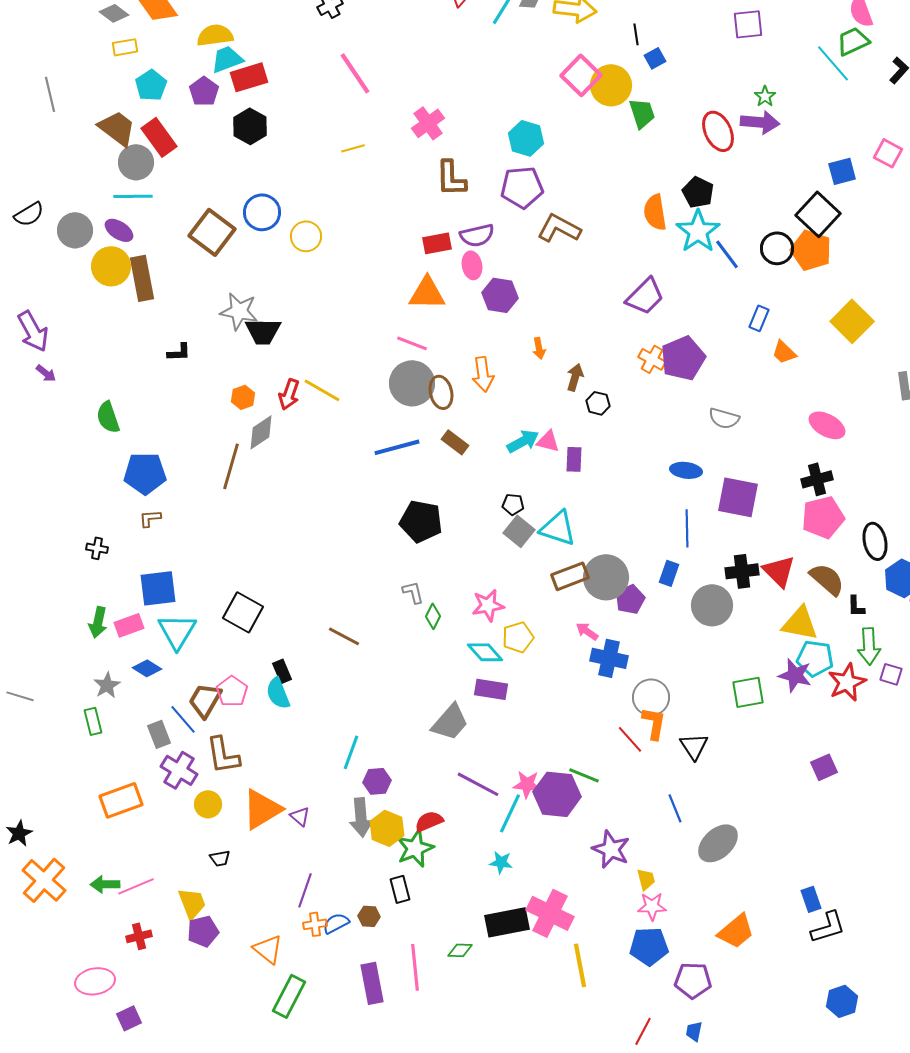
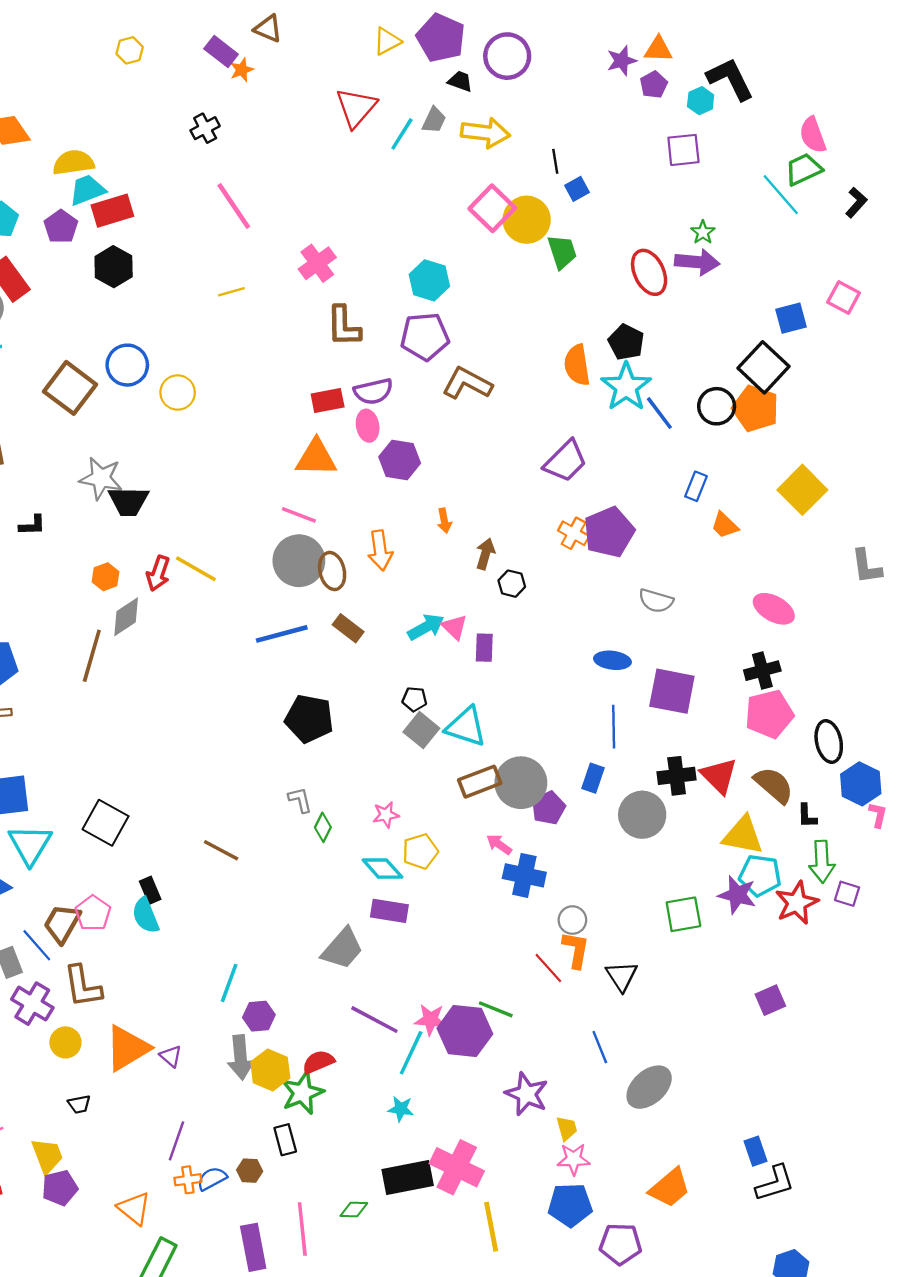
pink triangle: (548, 441) -> (455, 627), turned 30
pink star: (488, 605) -> (386, 815), size x0.7
gray circle: (651, 697) -> (572, 920), size x0.7

